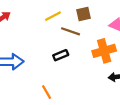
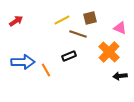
orange cross: (104, 51) -> (109, 52), turned -30
orange line: (47, 92) -> (46, 70), moved

